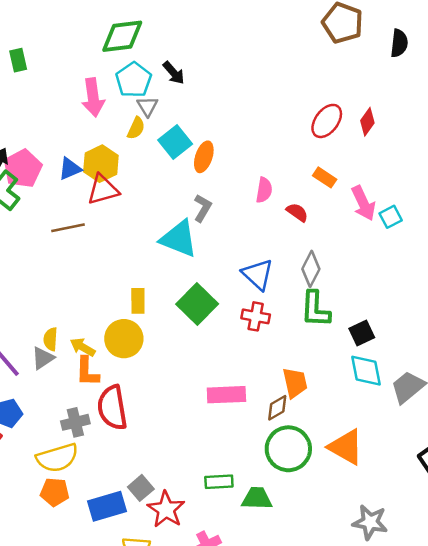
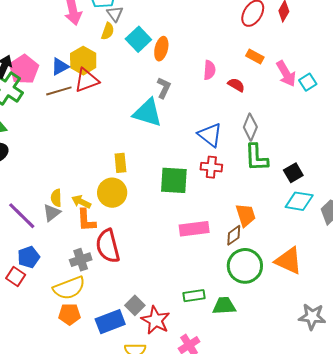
brown line: (68, 228) -> (59, 91), moved
green square: (197, 304) -> (174, 180), moved, turned -36
cyan diamond: (366, 371) -> (299, 201), turned -64

